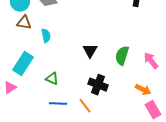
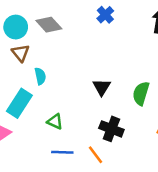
brown triangle: (24, 23) -> (21, 53), turned 42
cyan semicircle: (46, 36) -> (40, 76), moved

